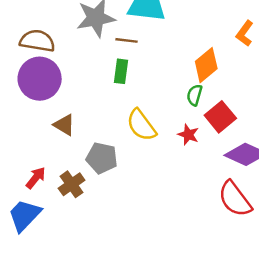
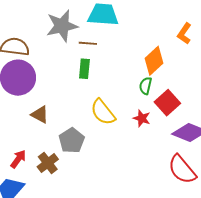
gray pentagon: (102, 158) -> (72, 140), turned 30

